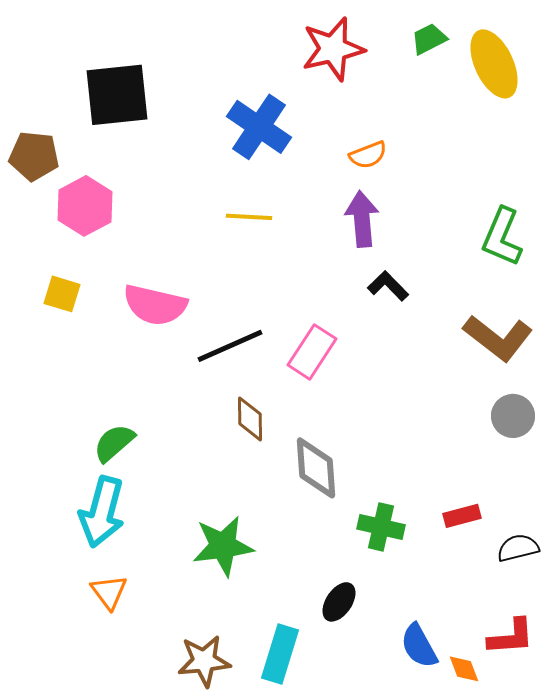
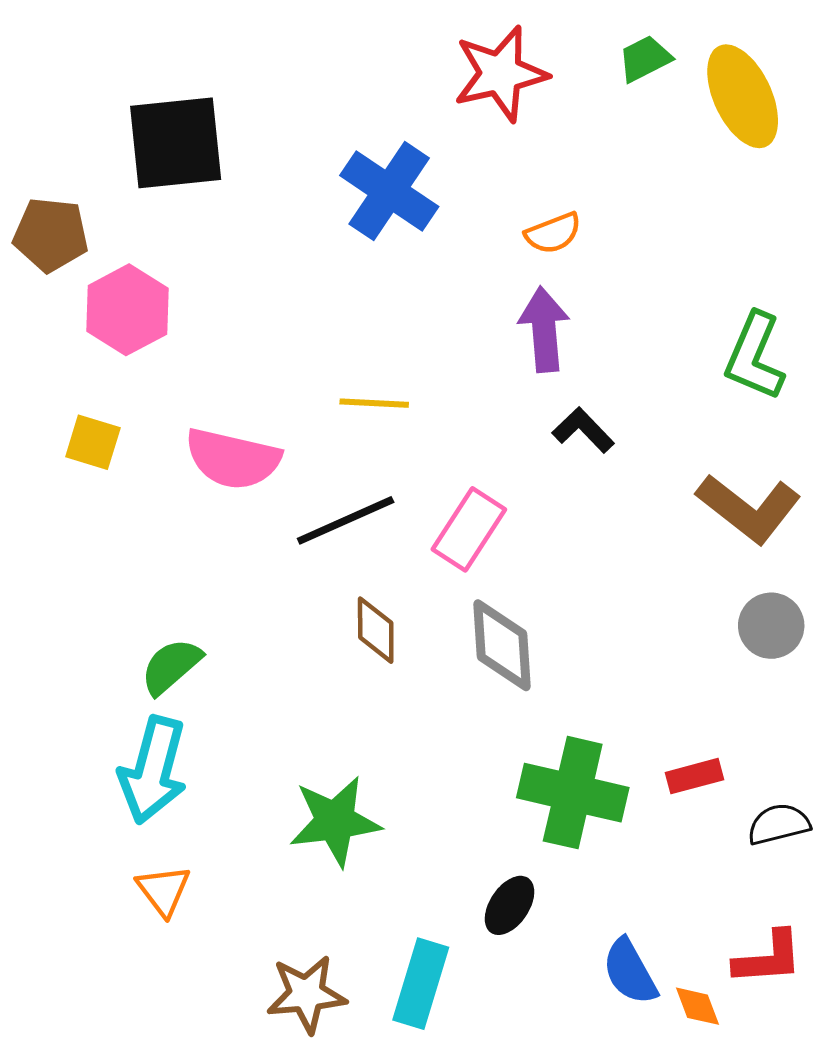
yellow line: (249, 217) -> (374, 403), moved
gray diamond: (316, 468) -> (502, 645), moved
green cross: (381, 527) -> (573, 793), size x1.5

